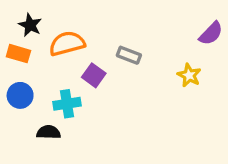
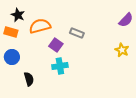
yellow star: (189, 75) -> (122, 50), moved
cyan cross: (67, 104) -> (60, 66), moved
black semicircle: (49, 132) -> (29, 79), turned 72

